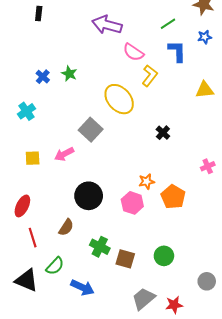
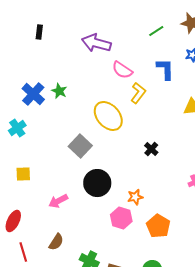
black rectangle: (39, 14) -> (39, 32), moved
green line: (168, 24) -> (156, 31), moved
blue cross: (43, 77) -> (33, 94), size x1.6
pink arrow: (64, 154) -> (58, 201), moved
black circle: (89, 196) -> (97, 183), moved
orange pentagon: (173, 197) -> (158, 226), moved

